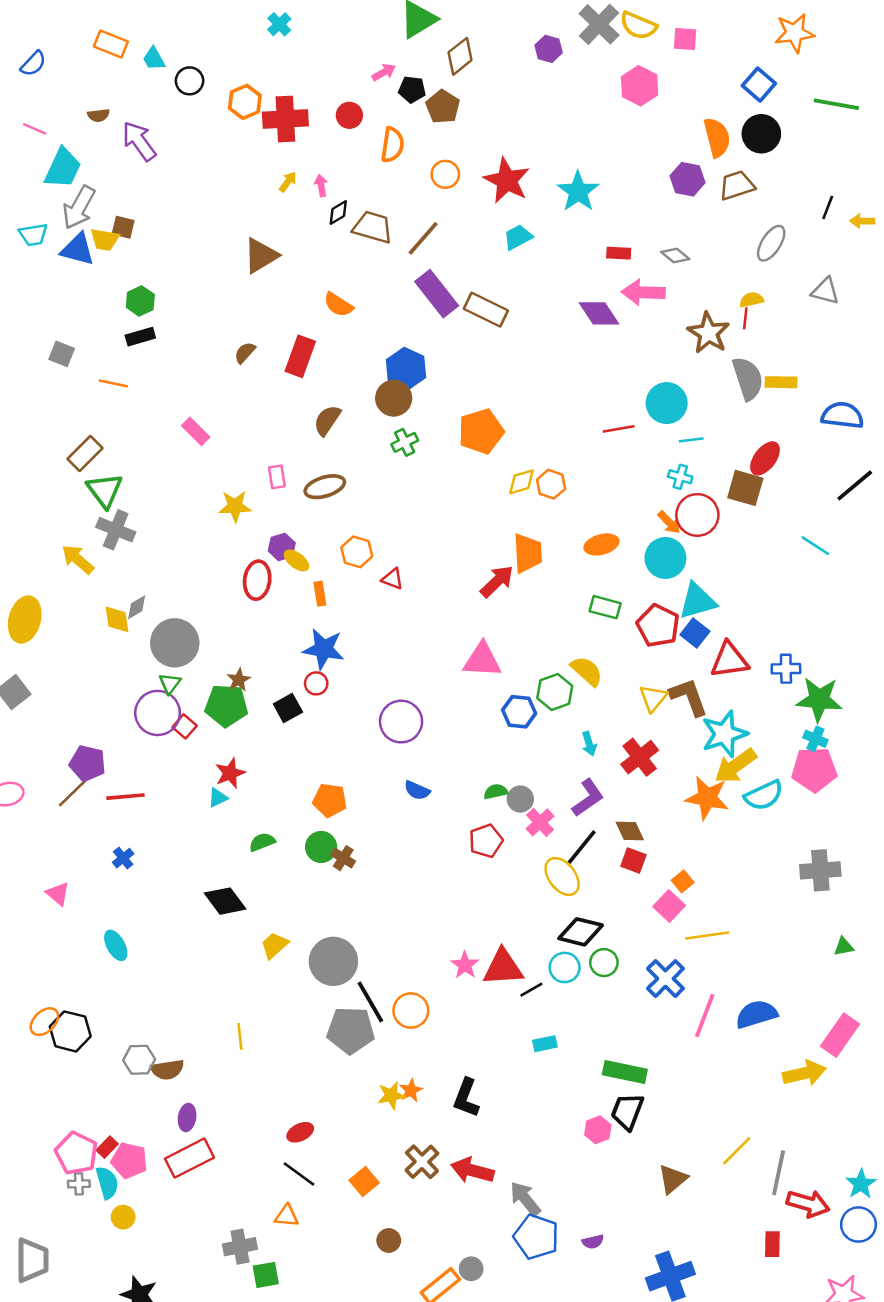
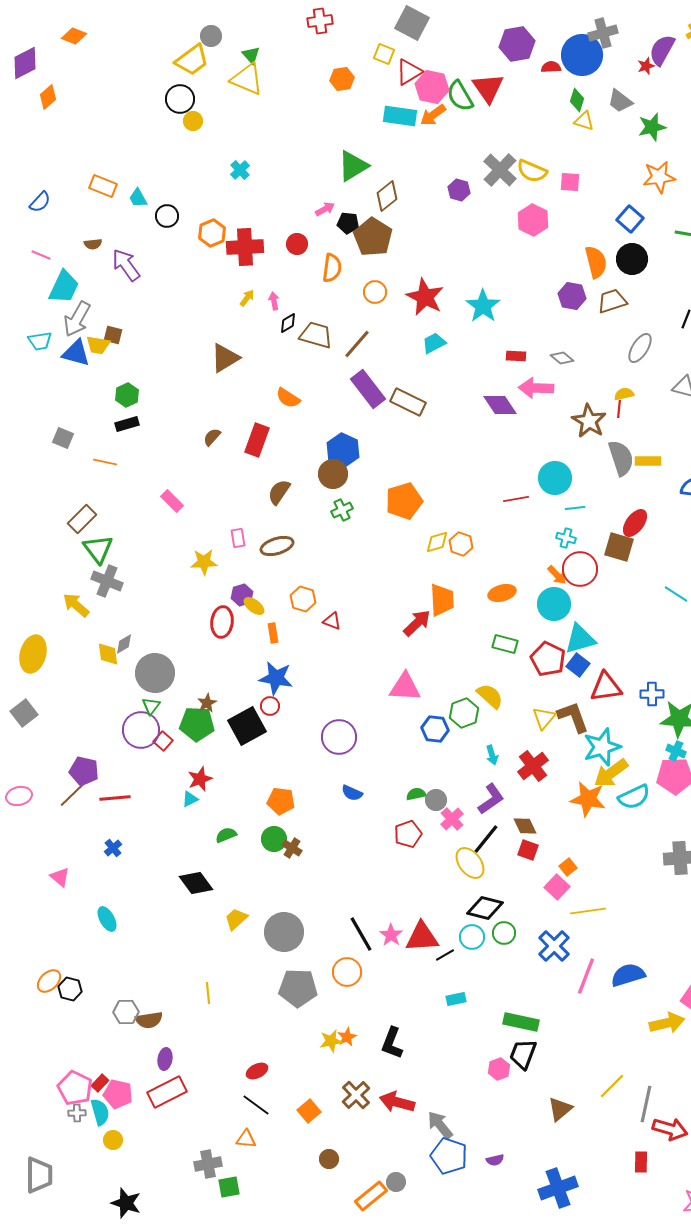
brown pentagon: (443, 107) -> (373, 237), size x1.4
black square: (288, 708) -> (247, 726), size x1.6
black line: (370, 1002) -> (361, 934), moved
black hexagon: (70, 1031) -> (70, 989), size x0.7

